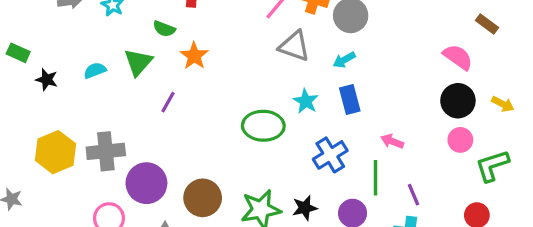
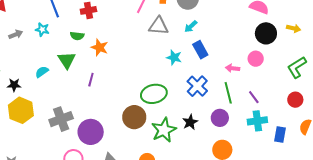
green ellipse: (263, 126) -> (154, 94), moved
pink circle: (460, 140) -> (256, 59), moved
yellow hexagon: (56, 152) -> (21, 110), moved
brown circle: (203, 198) -> (134, 117), moved

